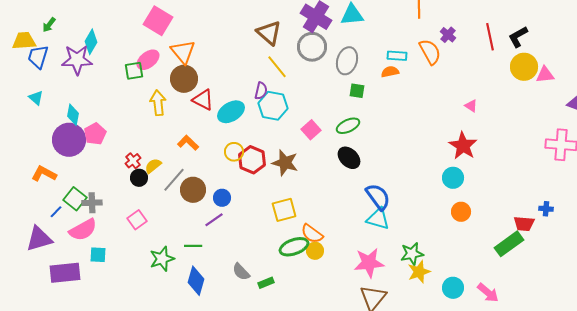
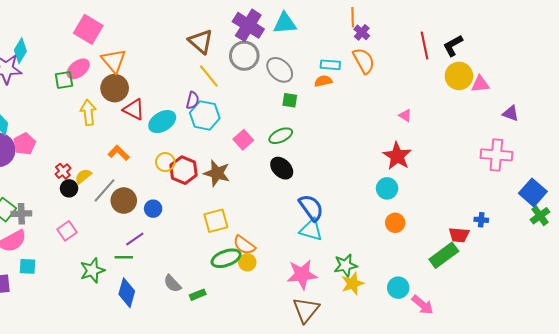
purple cross: (448, 35) -> (362, 32), moved
gray ellipse: (347, 61) -> (280, 70), turned -64
purple line: (214, 220) -> (135, 239), moved
cyan circle: (453, 288) -> (398, 288), moved

